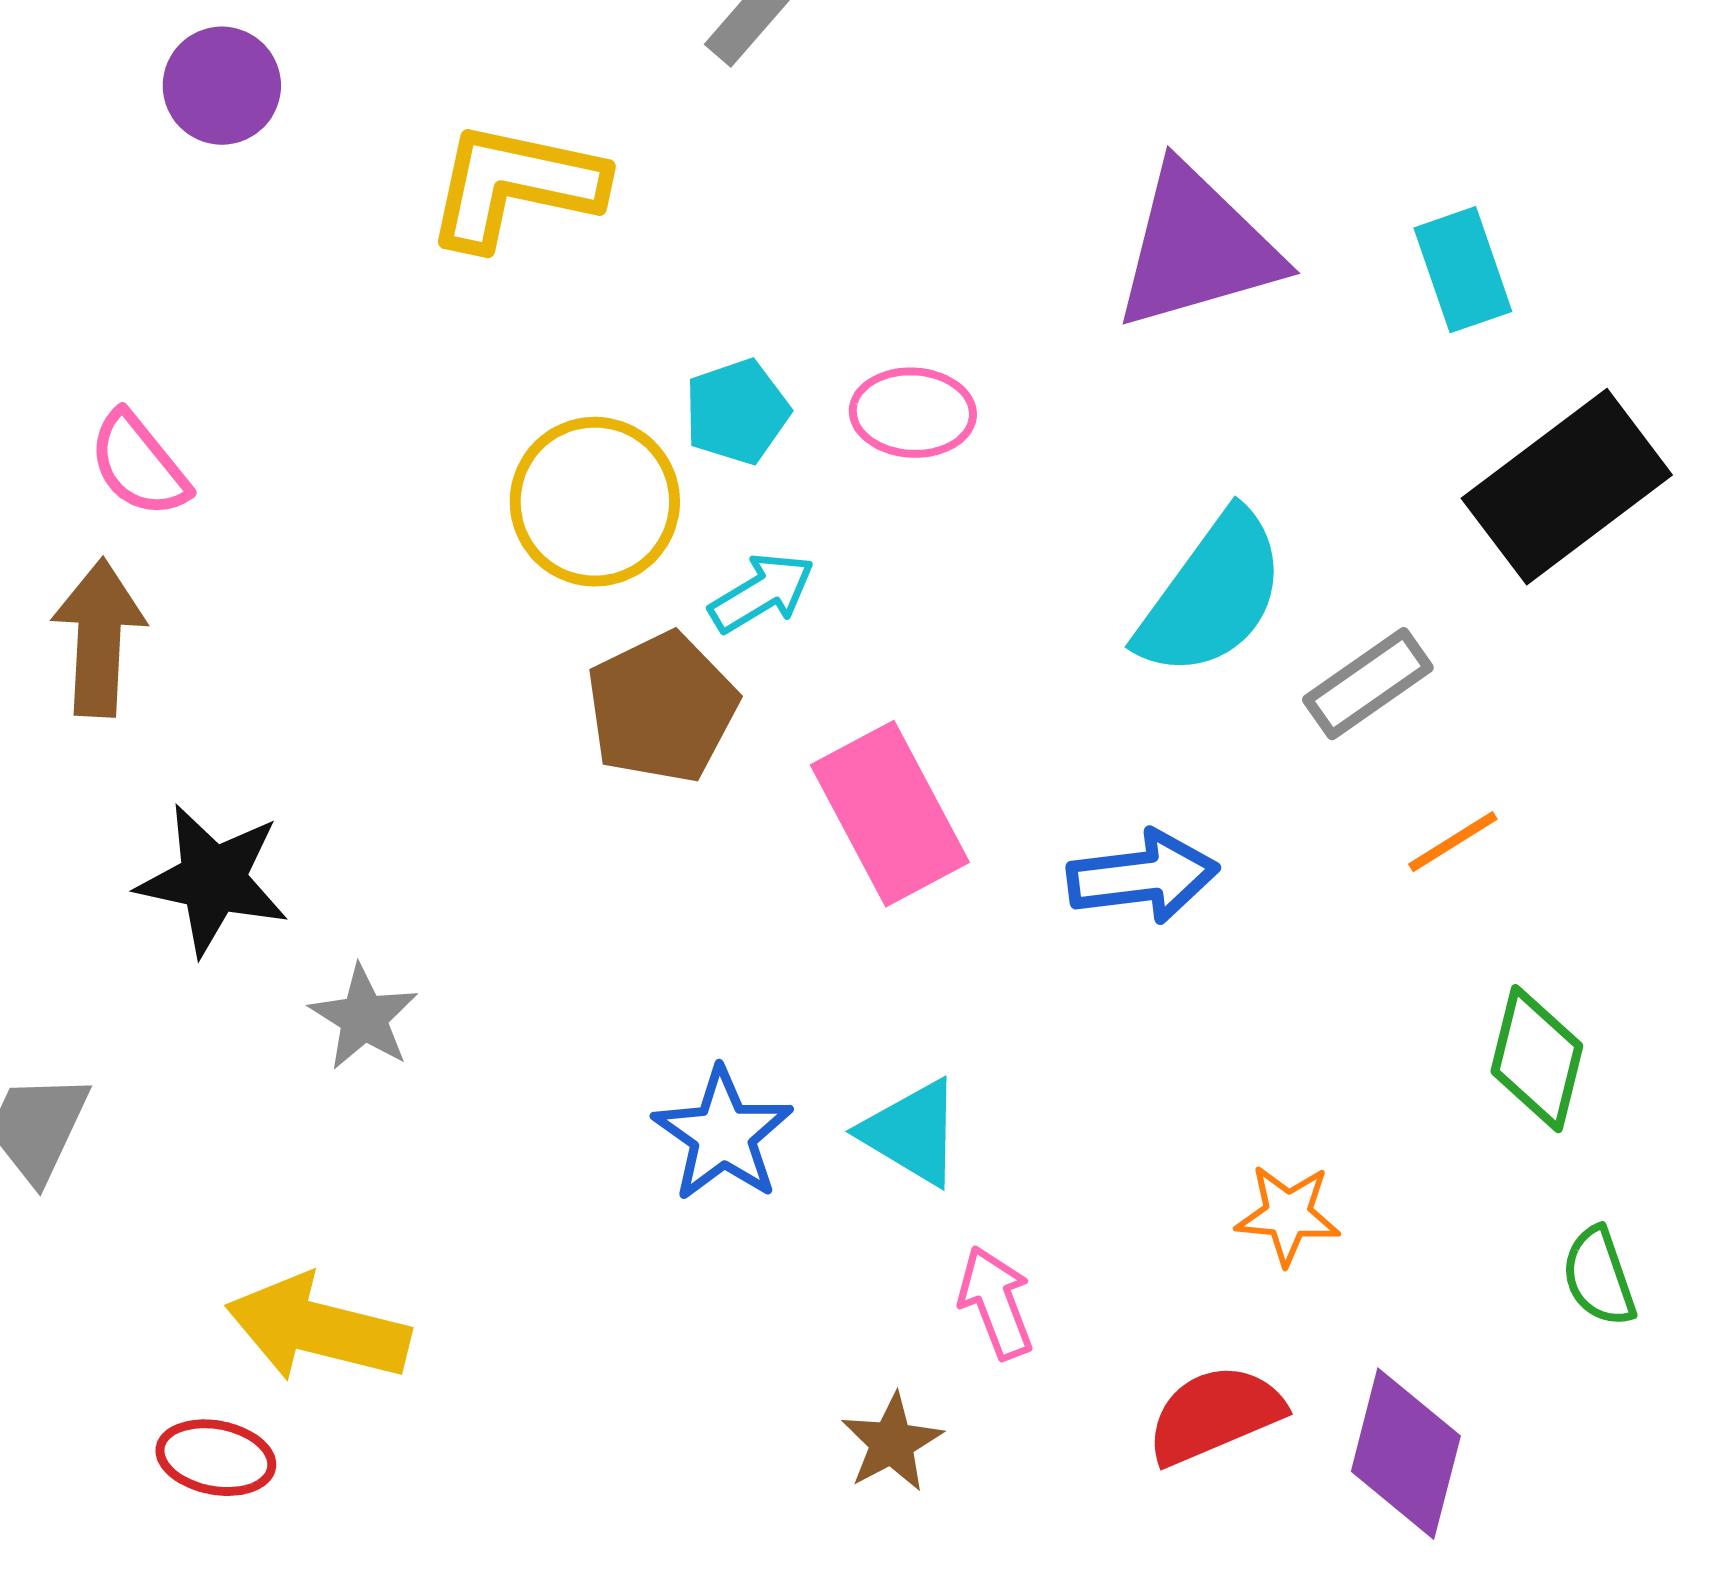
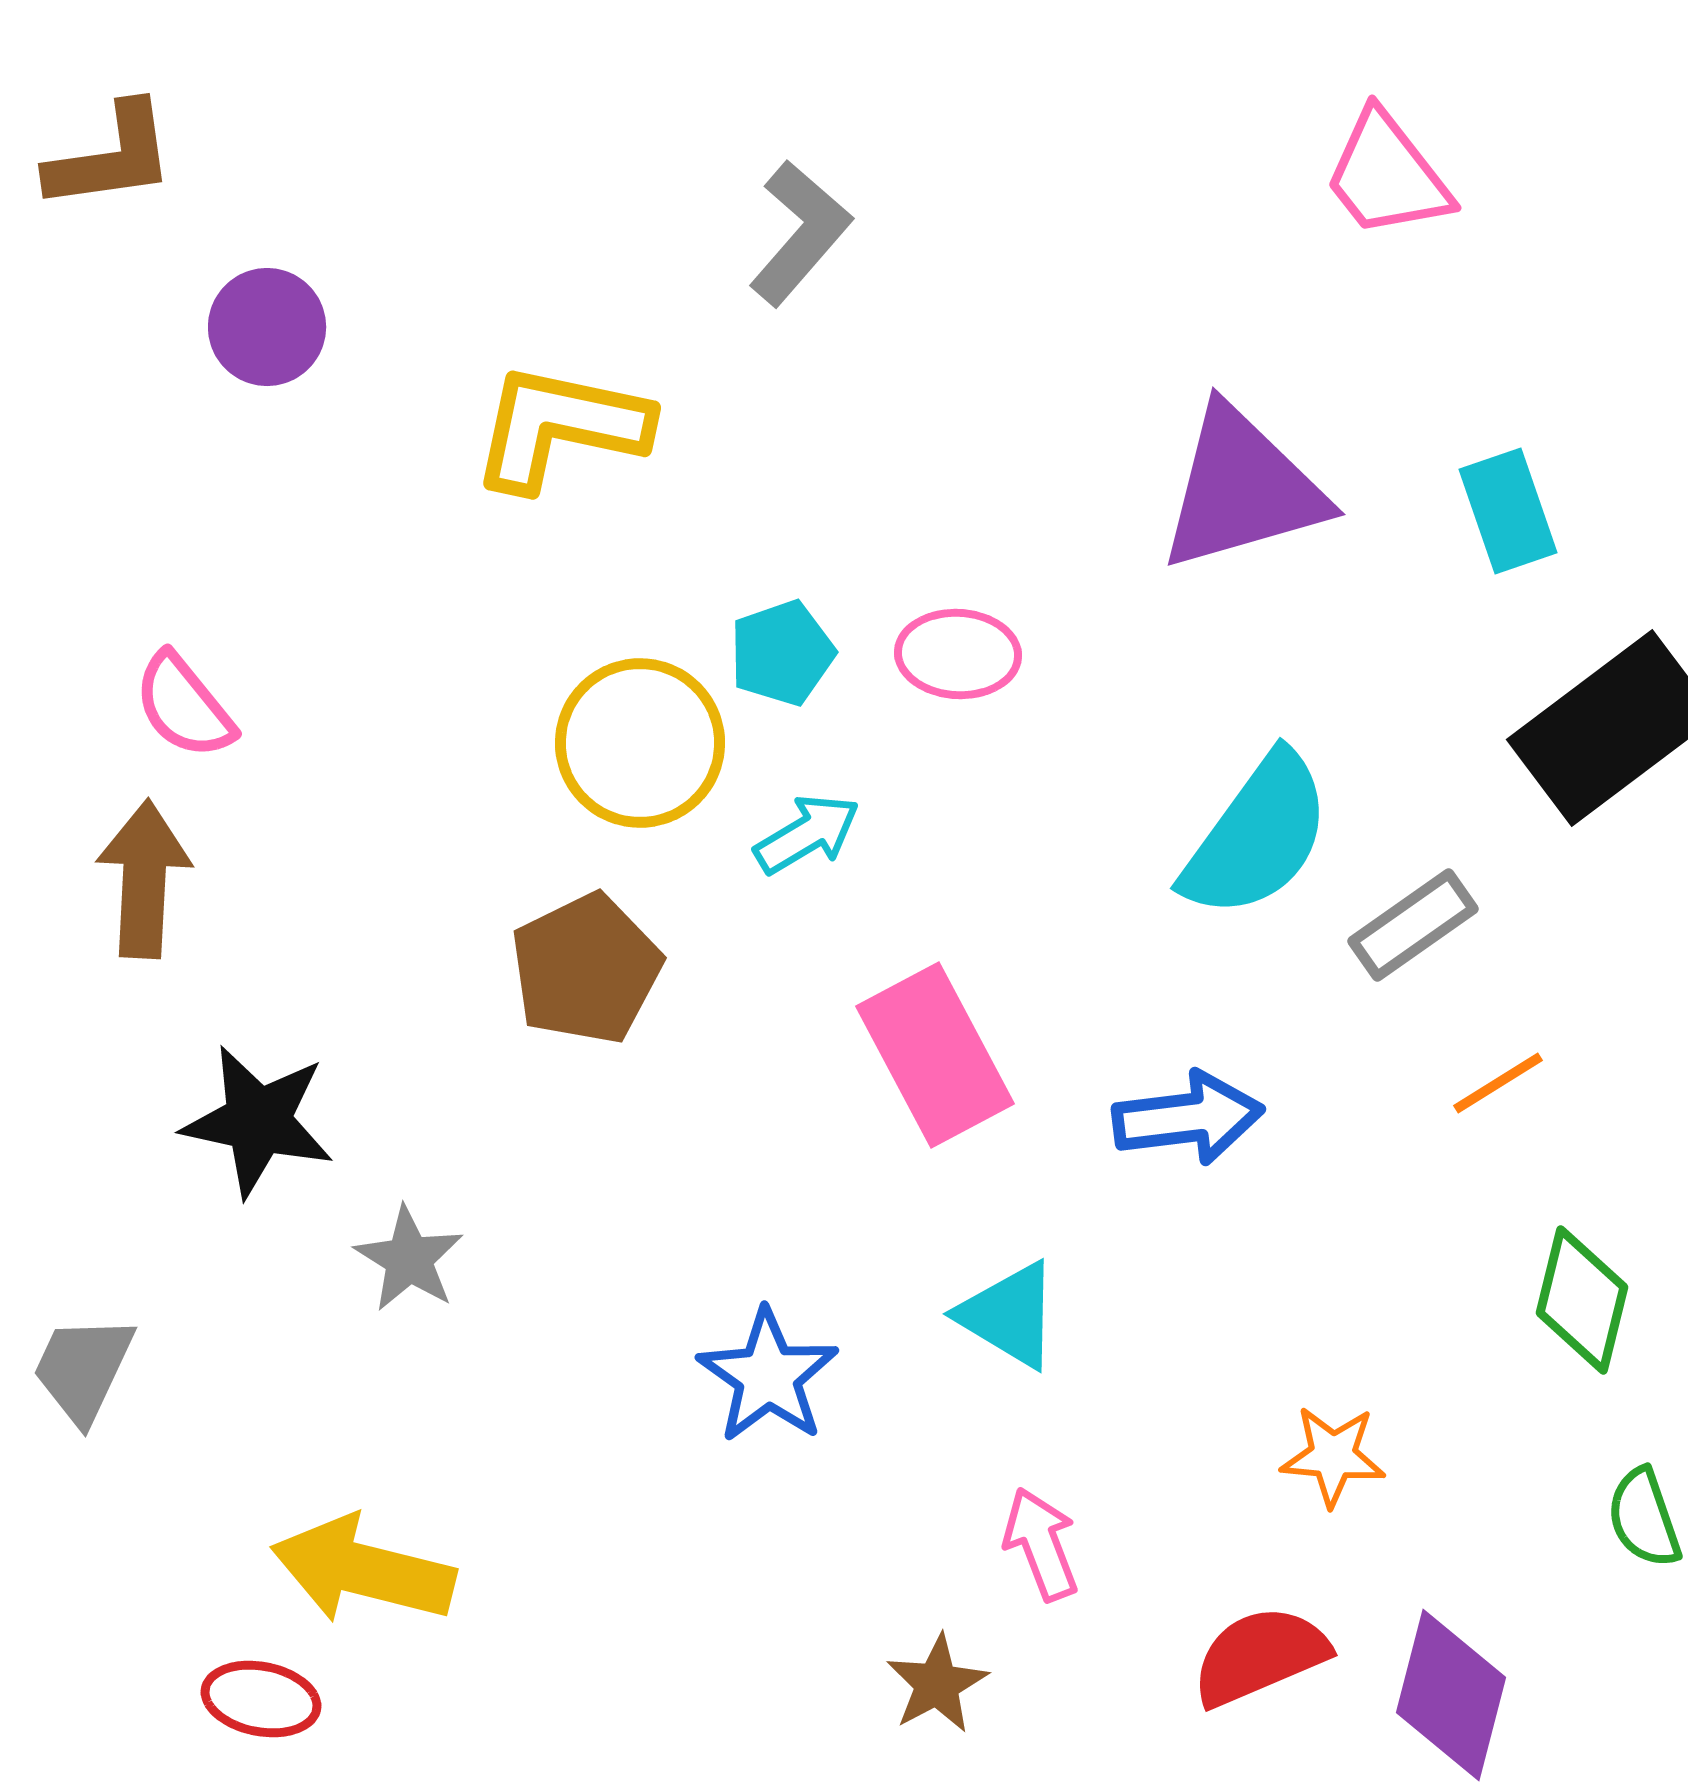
brown pentagon: (662, 708) -> (586, 969), moved
cyan triangle: (912, 1133) -> (1009, 1315), moved

